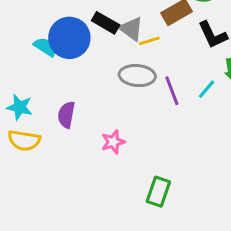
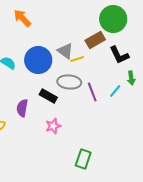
black rectangle: (106, 23) -> (48, 96), moved
blue circle: (69, 38) -> (38, 60), moved

